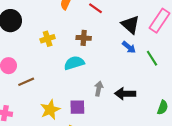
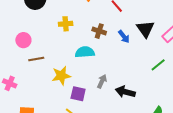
blue arrow: (129, 47) -> (124, 37), moved
green line: (152, 58) -> (158, 65), turned 70
yellow star: (50, 110) -> (61, 76), moved

